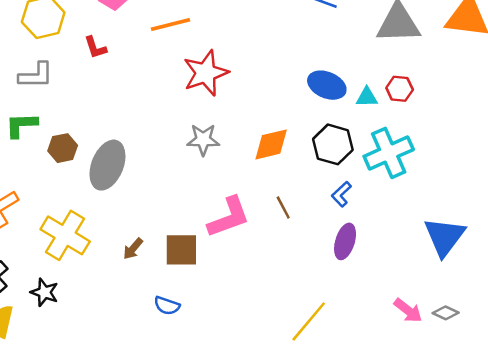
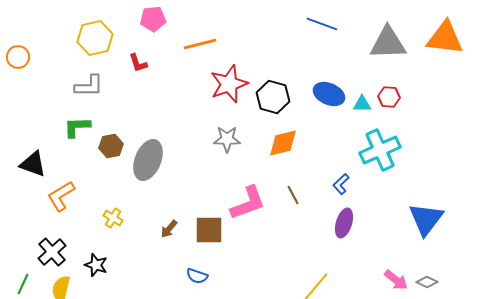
black hexagon: (333, 144) -> (273, 97), moved
yellow cross: (65, 235) -> (113, 218), size x0.5

